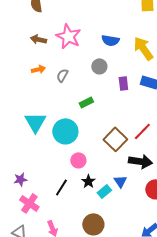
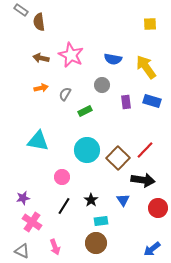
green rectangle: (86, 102) -> (85, 111), moved
cyan triangle: (35, 122) -> (38, 141), turned -50
cyan circle: (65, 131) -> (87, 150), moved
pink circle: (78, 160) -> (62, 177), moved
cyan rectangle: (104, 191) -> (101, 221), moved, turned 32

